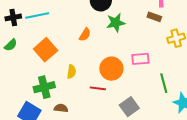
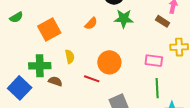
pink rectangle: (140, 59) -> (154, 61), moved
yellow semicircle: (72, 72) -> (70, 57), turned -32
brown semicircle: (61, 108) -> (55, 81), moved

